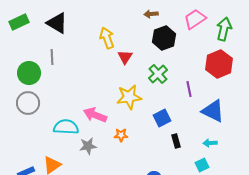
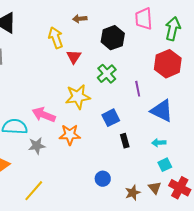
brown arrow: (151, 14) -> (80, 19), moved
pink trapezoid: (195, 19) -> (144, 19), turned -60
orange star: (121, 135) -> (70, 135), size x1.5
cyan square: (202, 165) -> (165, 165), moved

